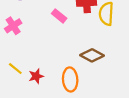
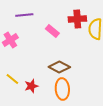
brown diamond: (92, 55) -> (59, 67), moved

